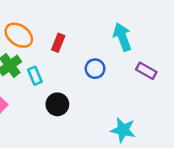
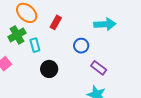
cyan arrow: (122, 37) -> (105, 24), turned 100
purple rectangle: (146, 71) -> (99, 68), moved

